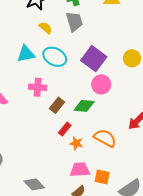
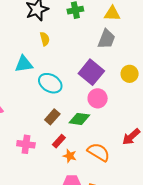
gray trapezoid: (74, 22) -> (106, 39), moved, turned 35
yellow semicircle: (45, 28) -> (45, 39), turned 32
cyan ellipse: (55, 57) -> (50, 83), moved
pink cross: (38, 87) -> (26, 144), moved

